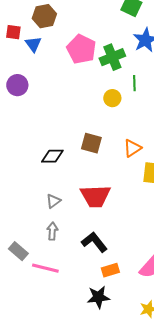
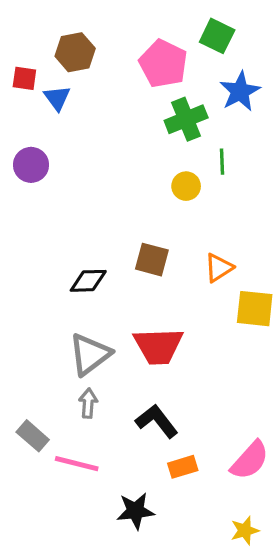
pink pentagon: (81, 49) -> (163, 64), moved
gray triangle: (53, 201) -> (90, 354), size x1.8
black star: (98, 297) -> (135, 511), moved

